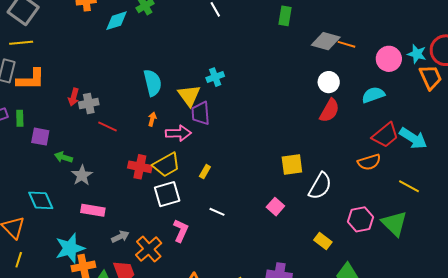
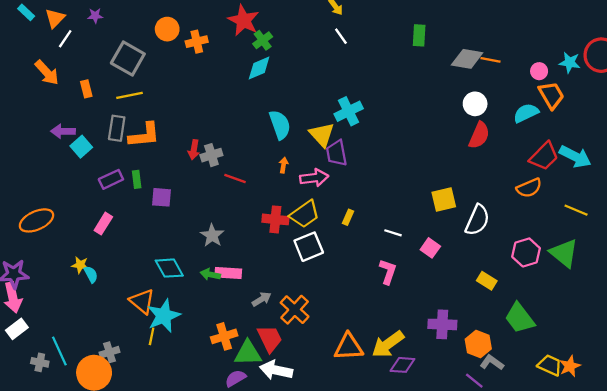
cyan diamond: (116, 21) -> (259, 68), moved
pink circle: (389, 59) -> (539, 71), size x0.6
cyan cross: (215, 77) -> (349, 111), size x1.4
orange trapezoid: (431, 77) -> (551, 95), moved
green arrow: (63, 157) -> (210, 274), moved
white line: (217, 212) -> (393, 233), moved
pink L-shape: (181, 231) -> (388, 272), moved
cyan star: (70, 248) -> (164, 316), moved

